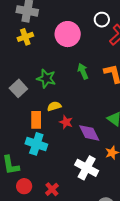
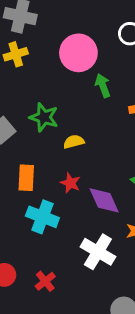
green arrow: (83, 71) -> (103, 86), moved
yellow semicircle: (54, 106) -> (74, 142), moved
cyan cross: (36, 144) -> (42, 217), moved

